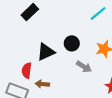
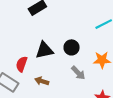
brown arrow: (42, 84) -> (42, 81), moved

